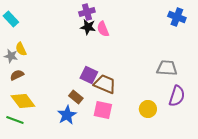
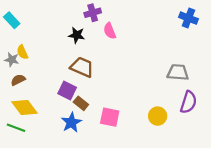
black star: (88, 27) -> (77, 35), moved
purple square: (89, 75) -> (67, 91), moved
brown trapezoid: (105, 84) -> (82, 67), moved

